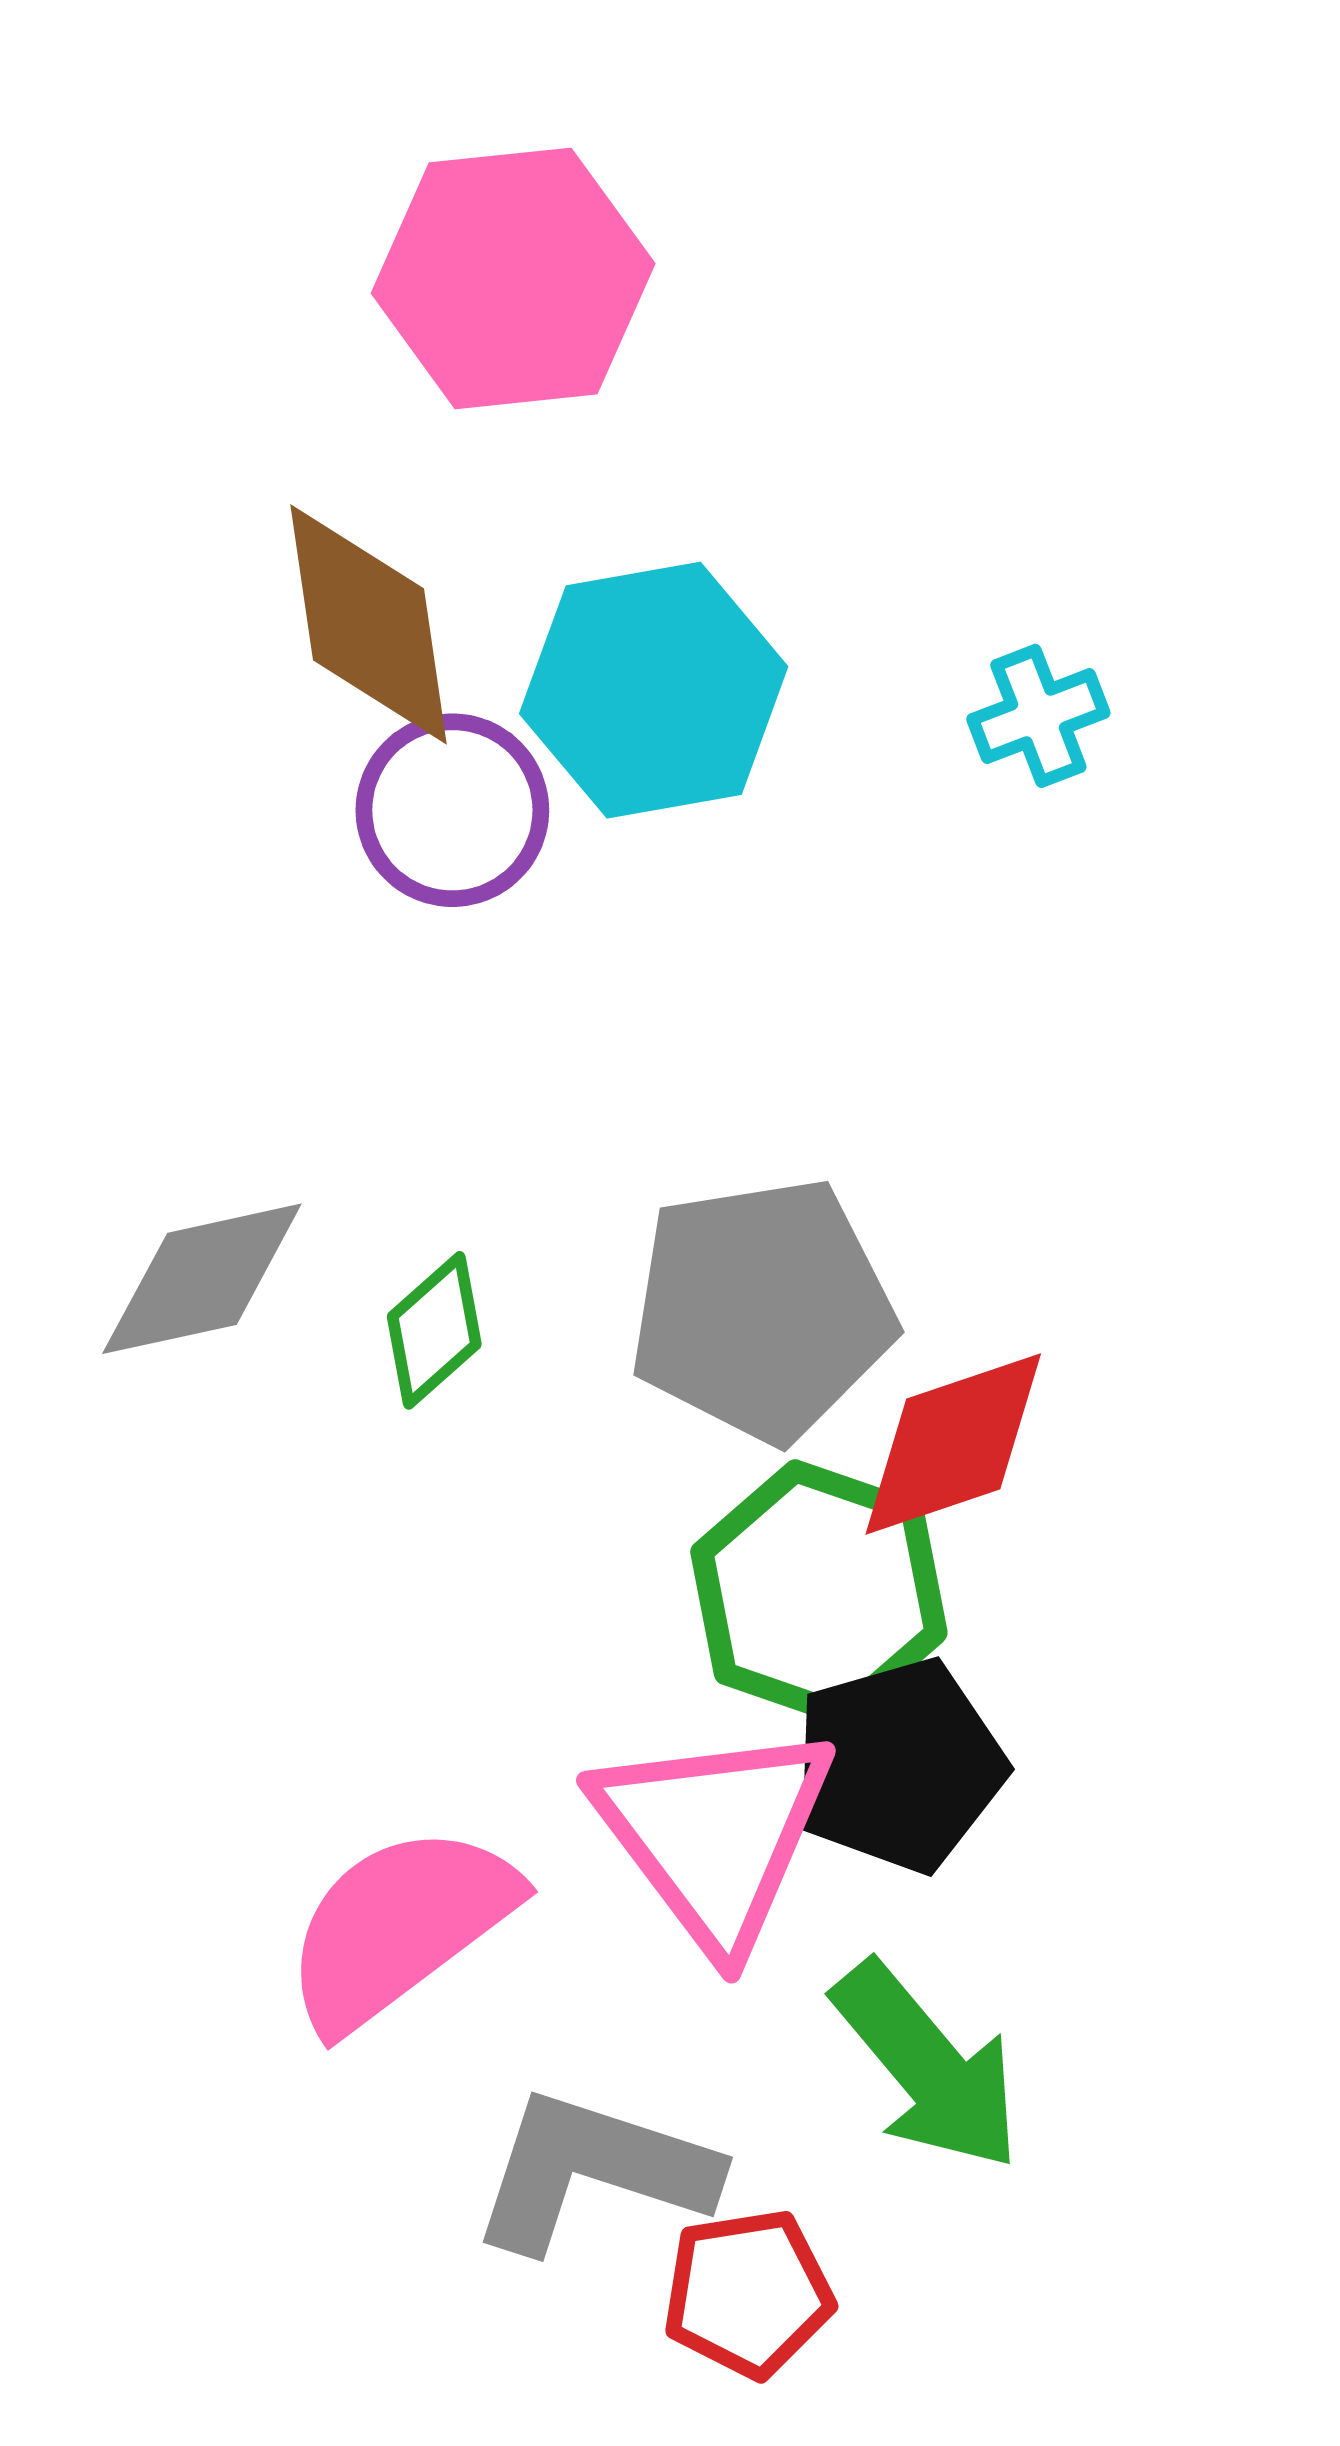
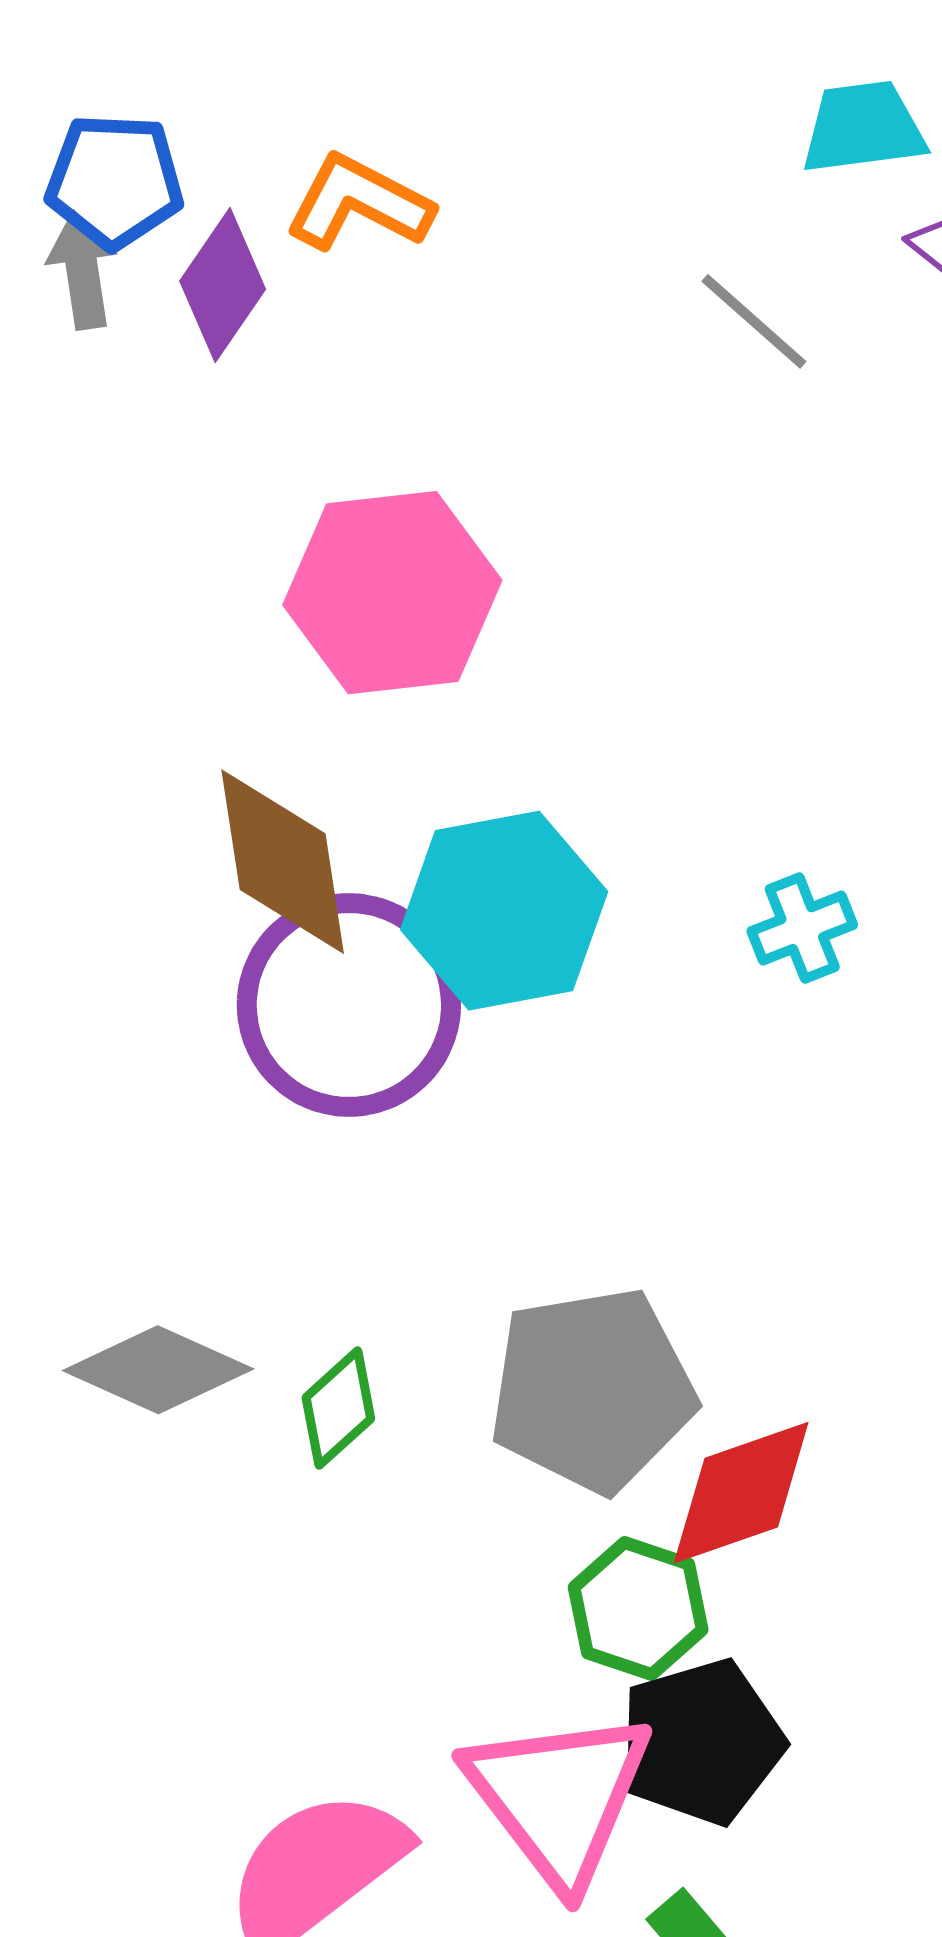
purple circle: (452, 810) -> (349, 1005), size x1.5
gray diamond: (202, 1279) -> (158, 1370), turned 37
green hexagon: (819, 1592) -> (638, 1608), size x0.7

